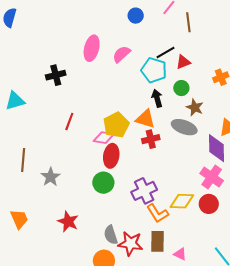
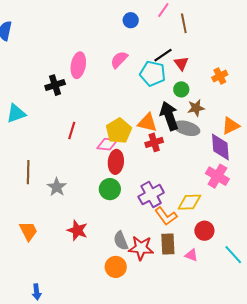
pink ellipse: (92, 48) -> (78, 65), moved
red triangle: (183, 62) -> (181, 63), turned -42
black arrow: (157, 98) -> (169, 116), moved, size x1.6
brown star: (195, 107) -> (196, 108), turned -30
red circle: (209, 204) -> (204, 231), moved

